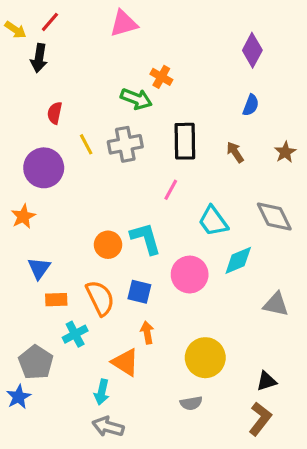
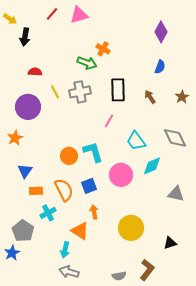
red line: (50, 22) -> (52, 14), moved
red semicircle: (55, 113) -> (35, 72), turned 80
blue square: (139, 292) -> (89, 186), turned -35
gray semicircle: (191, 403) -> (119, 276), moved
brown L-shape: (260, 419) -> (147, 270), moved

